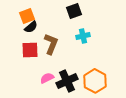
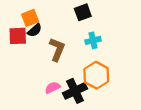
red square: (30, 50) -> (18, 36), moved
orange hexagon: (95, 81) -> (96, 75), moved

